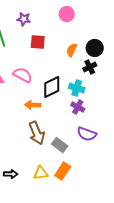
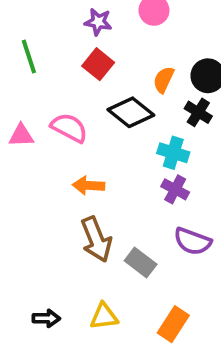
purple star: (24, 19) -> (98, 22), moved
red square: (38, 42) -> (98, 64), turned 35
black cross: (90, 67) -> (198, 112), turned -32
black diamond: (52, 87) -> (131, 112), moved, turned 65
orange rectangle: (63, 171) -> (173, 324), moved

